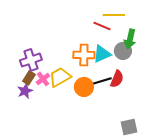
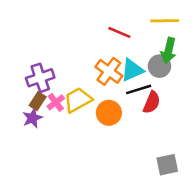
yellow line: (114, 15) -> (165, 21), moved
red line: (102, 26) -> (119, 32), moved
orange cross: (84, 55) -> (109, 71), turned 35
black line: (102, 81) -> (139, 89), moved

